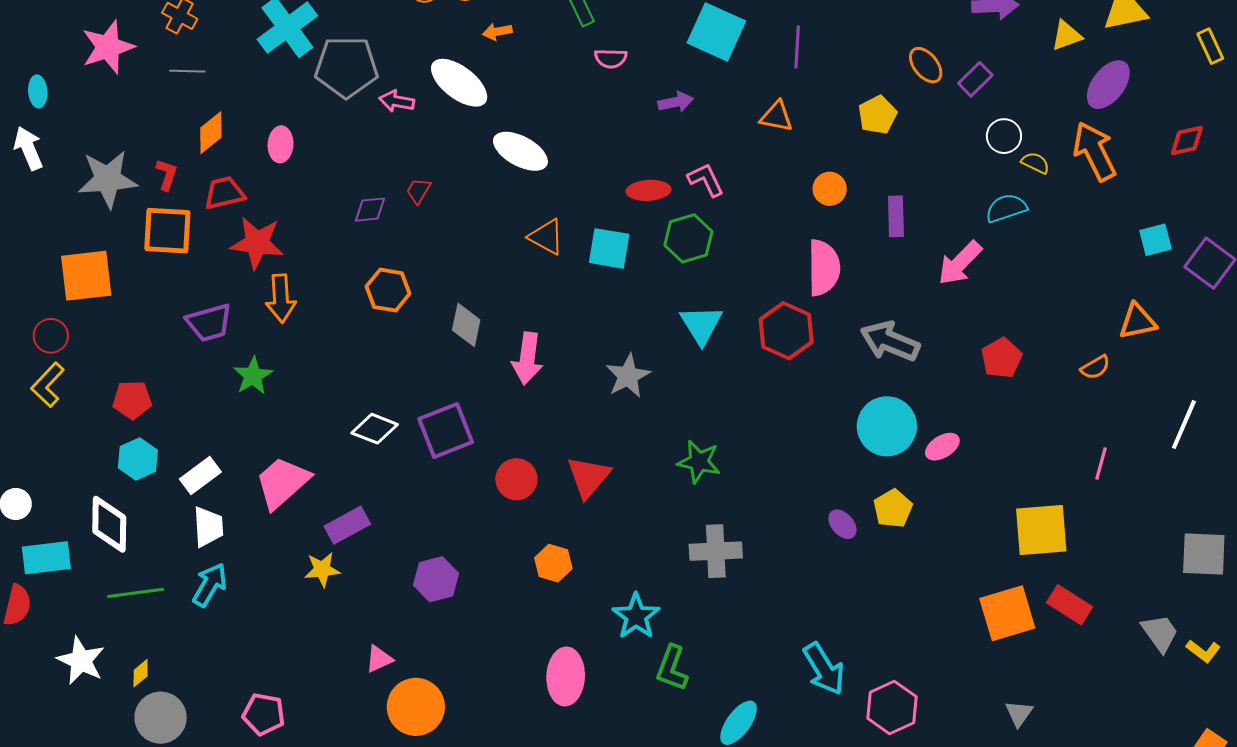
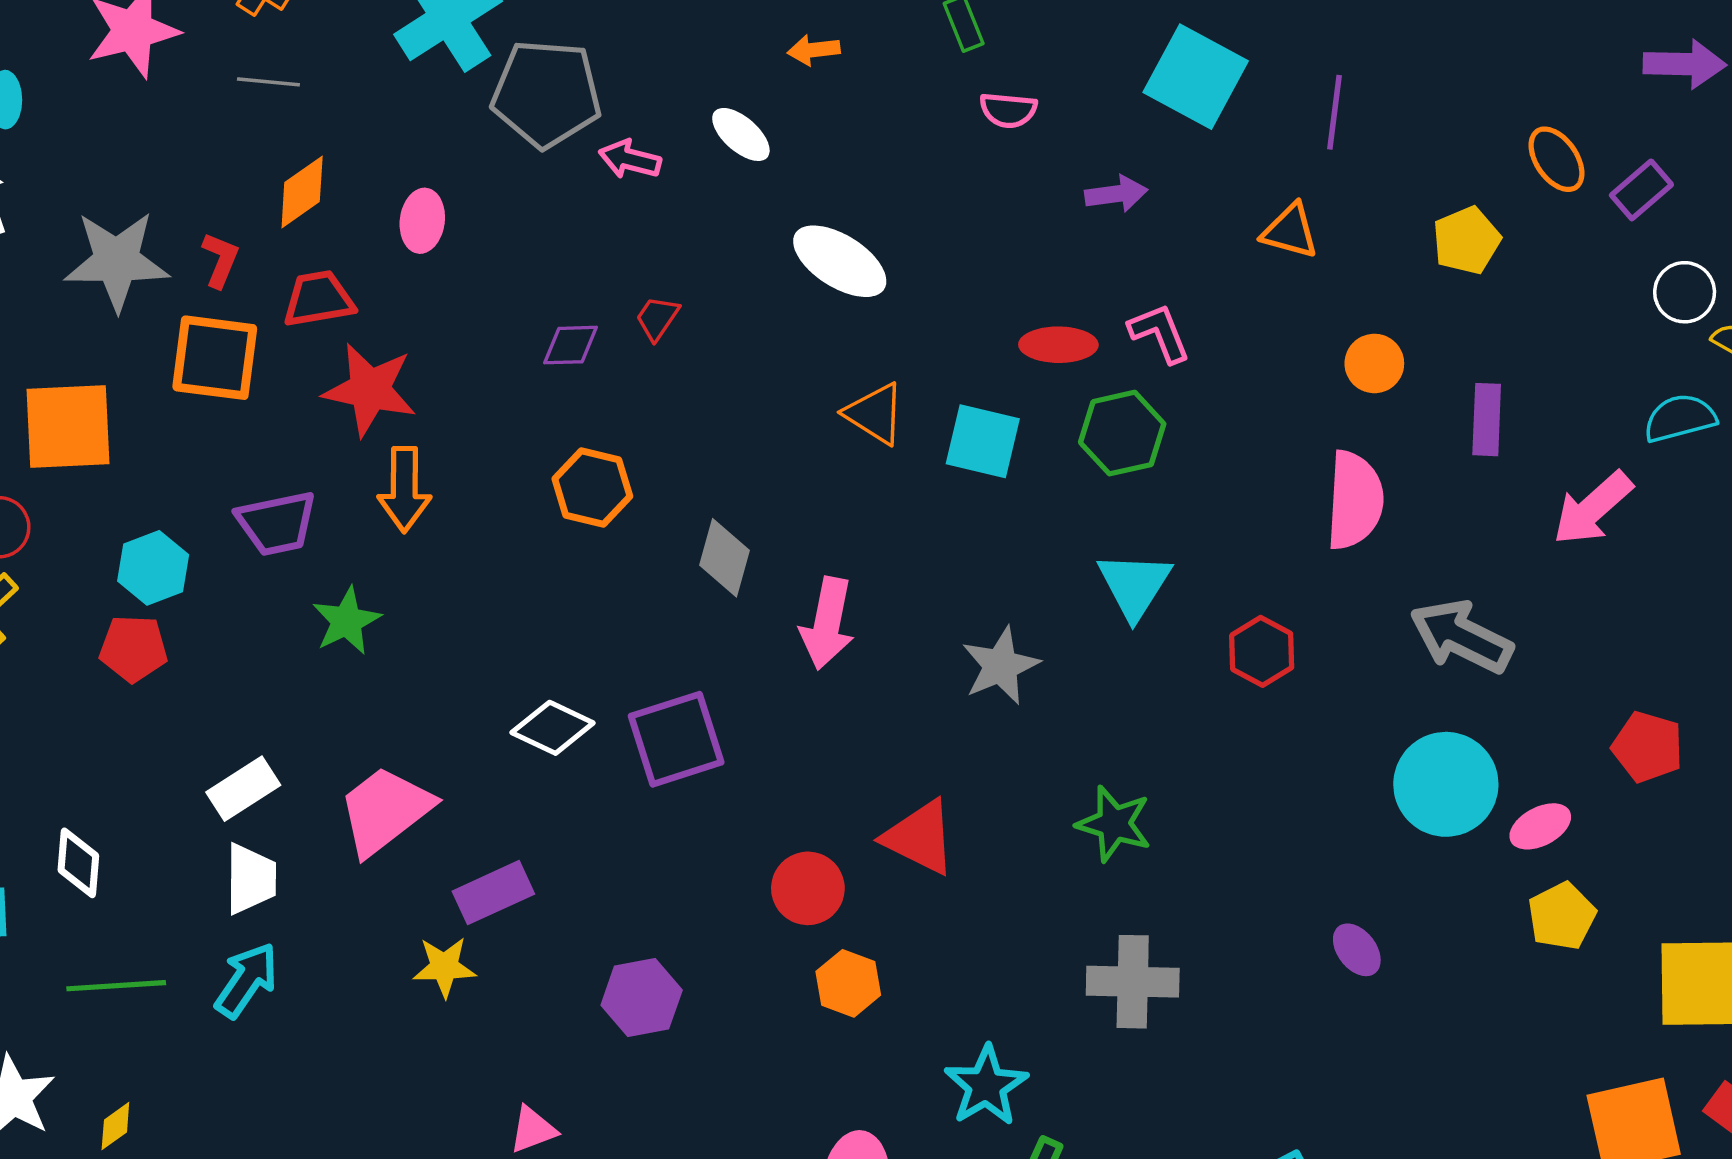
white ellipse: (459, 83) -> (741, 134), size x0.6
red hexagon: (786, 331) -> (1262, 651), moved, size x0.7
red pentagon: (1002, 358) -> (1648, 747), moved, turned -30
cyan hexagon: (138, 459) -> (153, 568), moved
red triangle: (589, 477) -> (920, 837), turned -48
red circle: (516, 479) -> (808, 888), moved
yellow pentagon: (893, 508) -> (1562, 916), moved
white diamond: (109, 524) -> (78, 863), size x0.7

